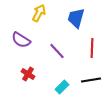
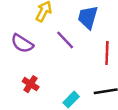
purple line: (57, 51) -> (65, 40), moved

